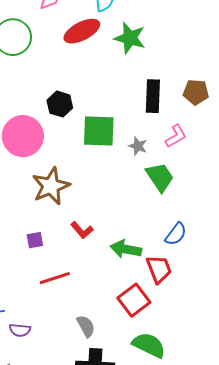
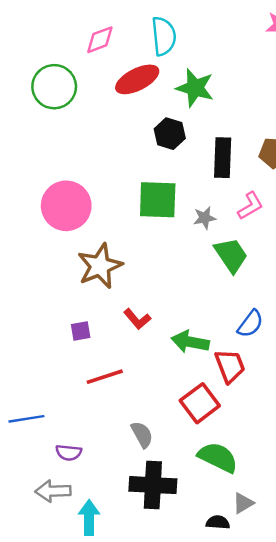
black hexagon: (60, 104) -> (170, 134), moved
gray star: (138, 146) -> (205, 218), turned -30
purple semicircle: (20, 330) -> (69, 453), moved

